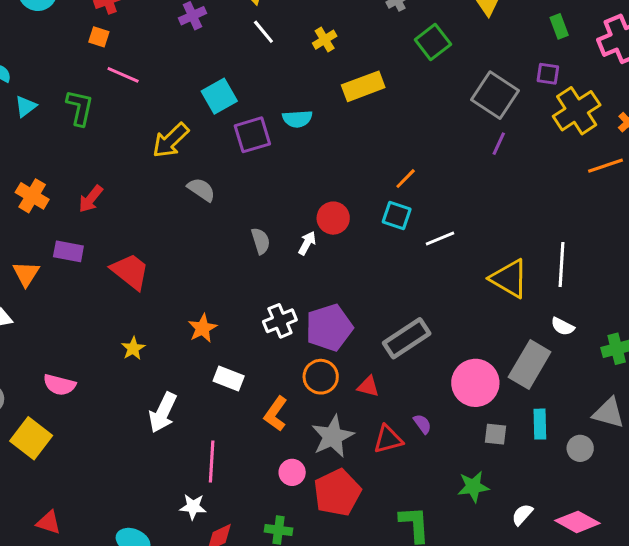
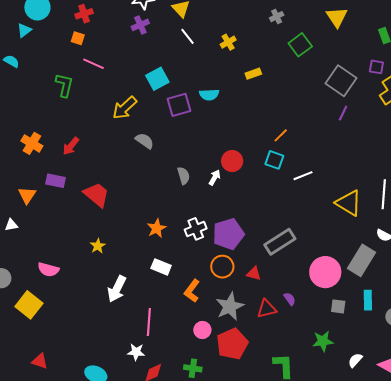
yellow rectangle: (363, 86) -> (253, 74), size x0.6
cyan triangle: (26, 106) -> (24, 30), moved
orange star: (202, 328) -> (157, 228), moved

